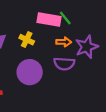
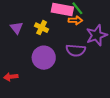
orange arrow: (64, 42) -> (75, 20), moved

